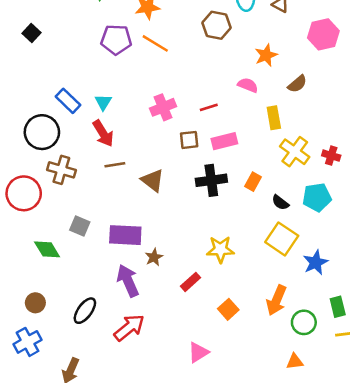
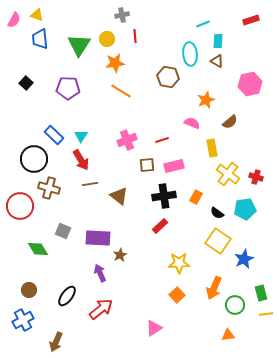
purple pentagon: (116, 40) -> (68, 88), moved
yellow star: (220, 249) -> (179, 263), moved
purple arrow: (128, 281) -> (100, 273), size x0.7
red rectangle: (190, 282) -> (160, 226), moved

